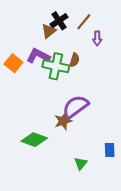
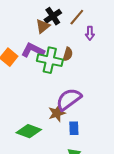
blue rectangle: (110, 150) -> (74, 128), moved

